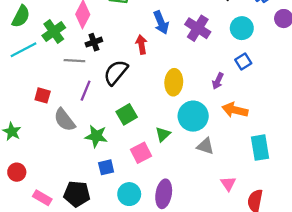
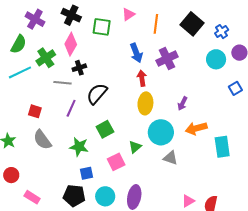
purple cross: (198, 28) -> (167, 59), turned 30
cyan circle: (242, 28) -> (216, 59), moved
red arrow: (141, 45) -> (142, 78), moved
blue square: (243, 61) -> (235, 88), moved
orange arrow: (235, 110) -> (196, 128), turned -30
gray semicircle: (65, 120) -> (42, 140), moved
cyan rectangle: (260, 148) -> (222, 147), moved
pink triangle: (228, 184) -> (188, 201), moved, turned 32
black pentagon: (77, 194) -> (74, 196), moved

